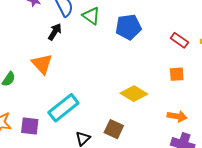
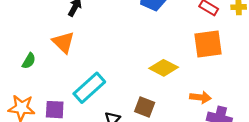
orange square: (177, 74) -> (208, 44), size x1.8
orange arrow: (177, 116) -> (200, 97), moved

